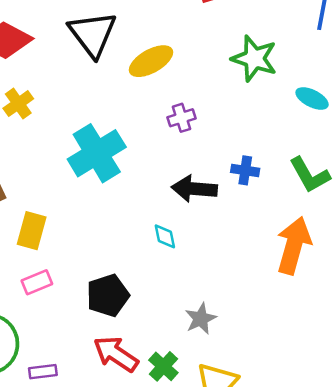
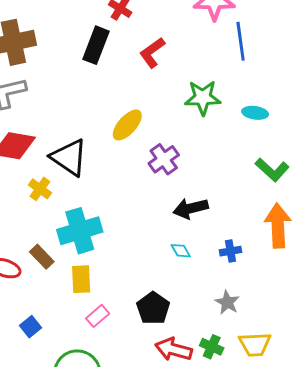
black triangle: (93, 34) -> (69, 157), moved
purple cross: (182, 118) -> (164, 159), size x1.4
cyan cross: (97, 153) -> (80, 231), moved, turned 33
blue cross: (245, 170) -> (231, 251), moved

